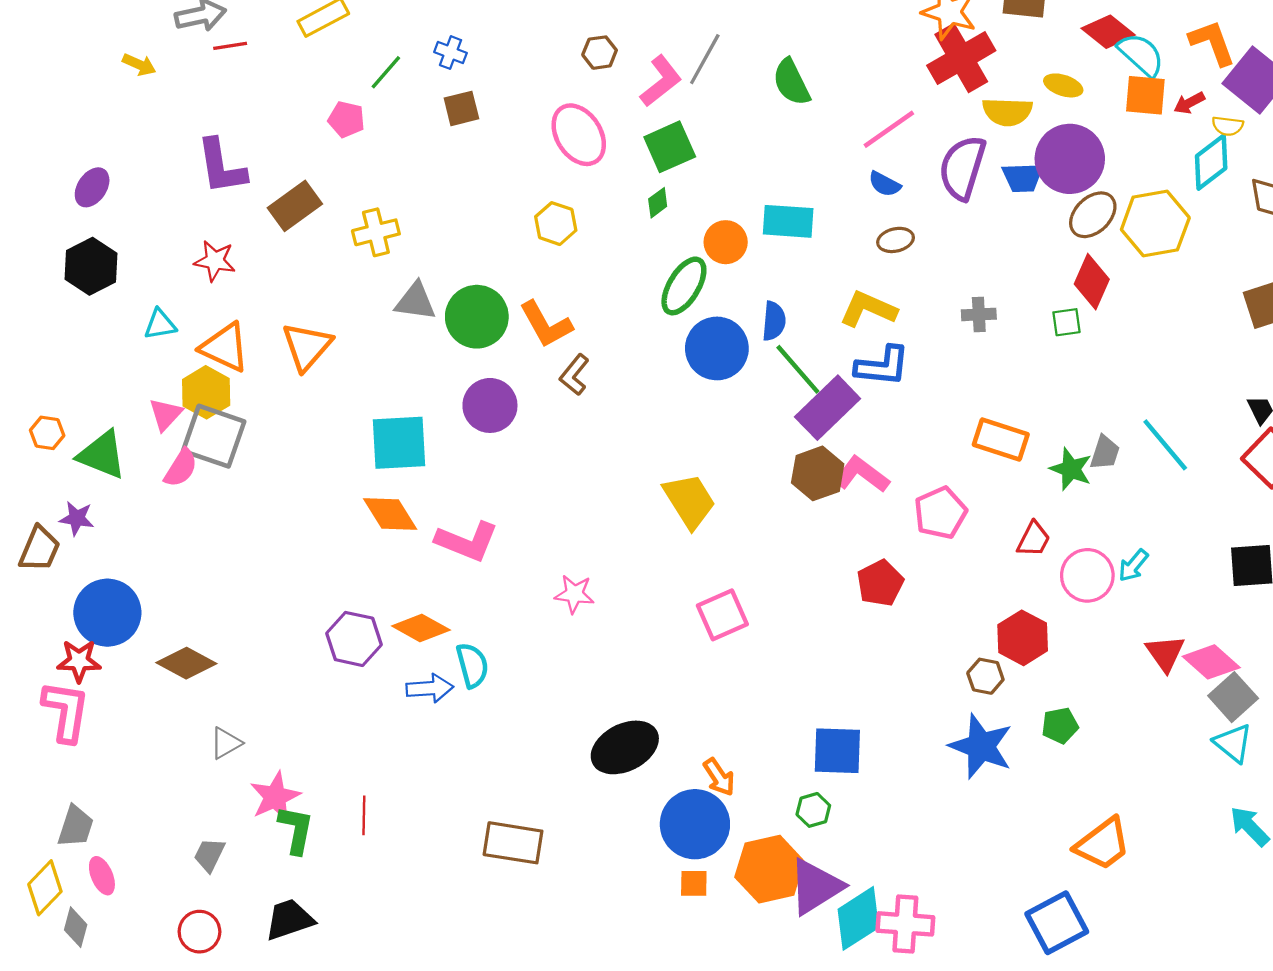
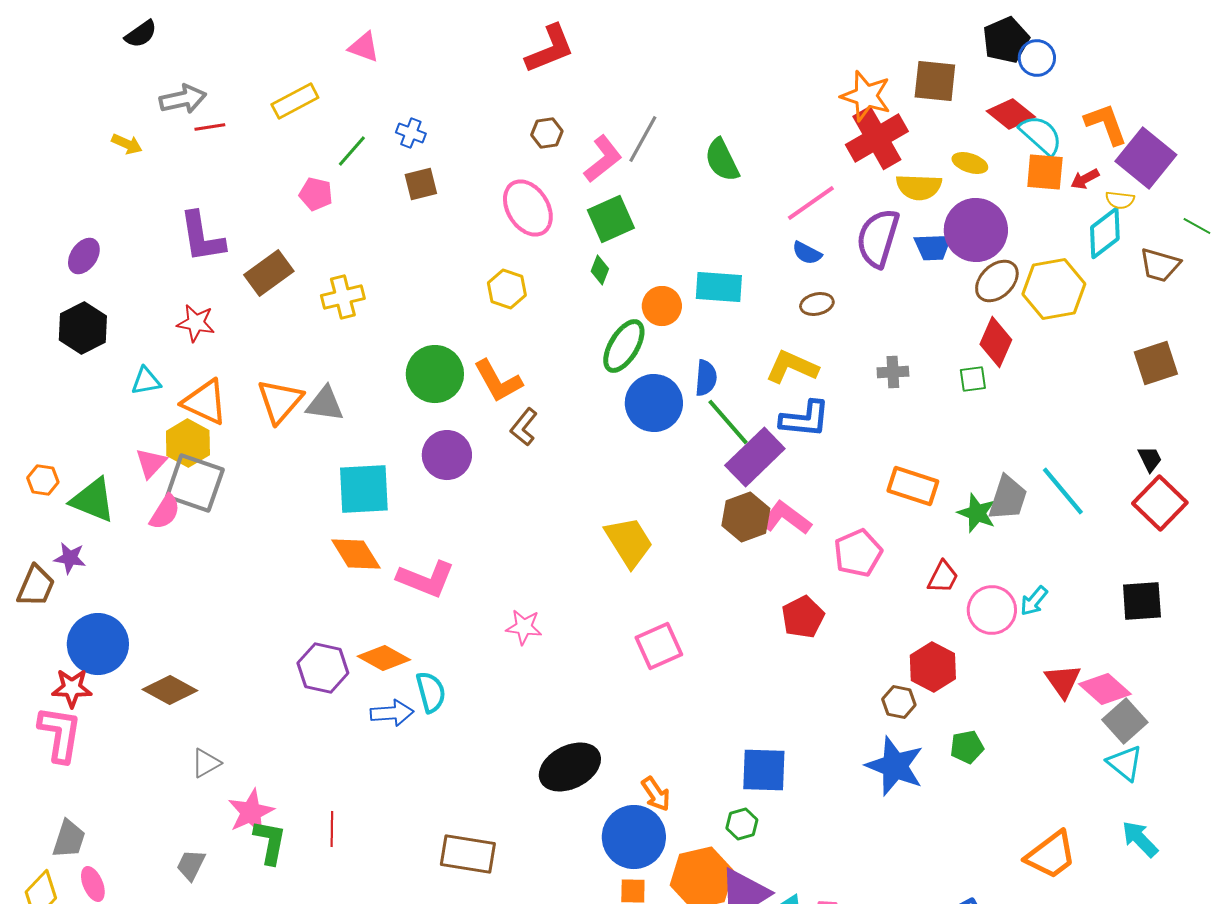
green diamond: (658, 203) -> (600, 270), turned -32
gray triangle: (415, 301) -> (325, 404), moved
gray trapezoid: (1105, 453) -> (1008, 498), size x1.4
orange trapezoid: (1103, 844) -> (1051, 855), moved

